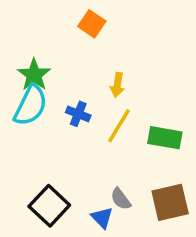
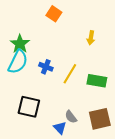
yellow arrow: (117, 85) -> (91, 38), moved
black square: (49, 206) -> (29, 107), moved, turned -30

